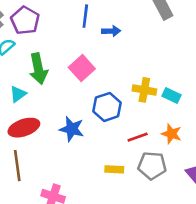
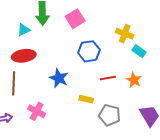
yellow cross: (144, 90) -> (125, 34), moved
blue star: (72, 129) -> (59, 78), moved
gray pentagon: (152, 166) -> (110, 115), moved

